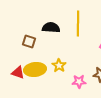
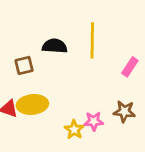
brown square: (29, 42) -> (24, 65), turned -32
yellow star: (59, 66) -> (74, 130), moved

